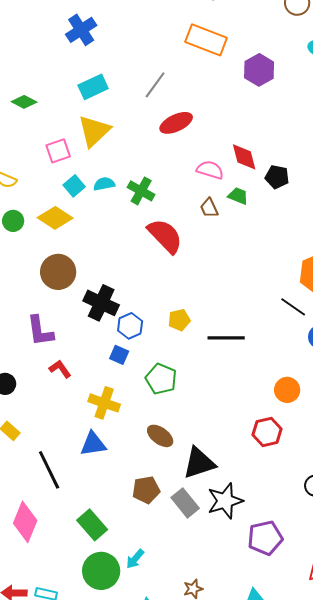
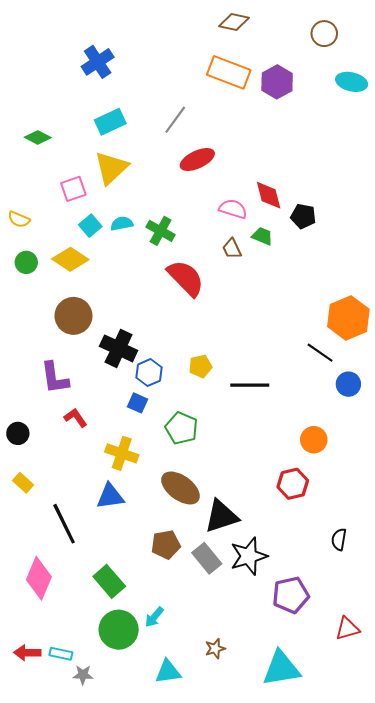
purple hexagon: (259, 70) -> (277, 82), moved
brown ellipse: (160, 436) -> (181, 488), size x1.4

